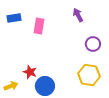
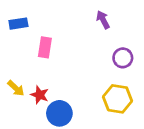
pink rectangle: (39, 26) -> (45, 47), moved
yellow arrow: (11, 86) -> (16, 88), moved, turned 64

